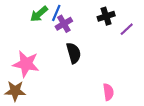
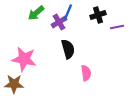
blue line: (56, 13) -> (68, 12), moved
purple line: (127, 29) -> (117, 27), turned 32
pink semicircle: (108, 92) -> (86, 73), moved

